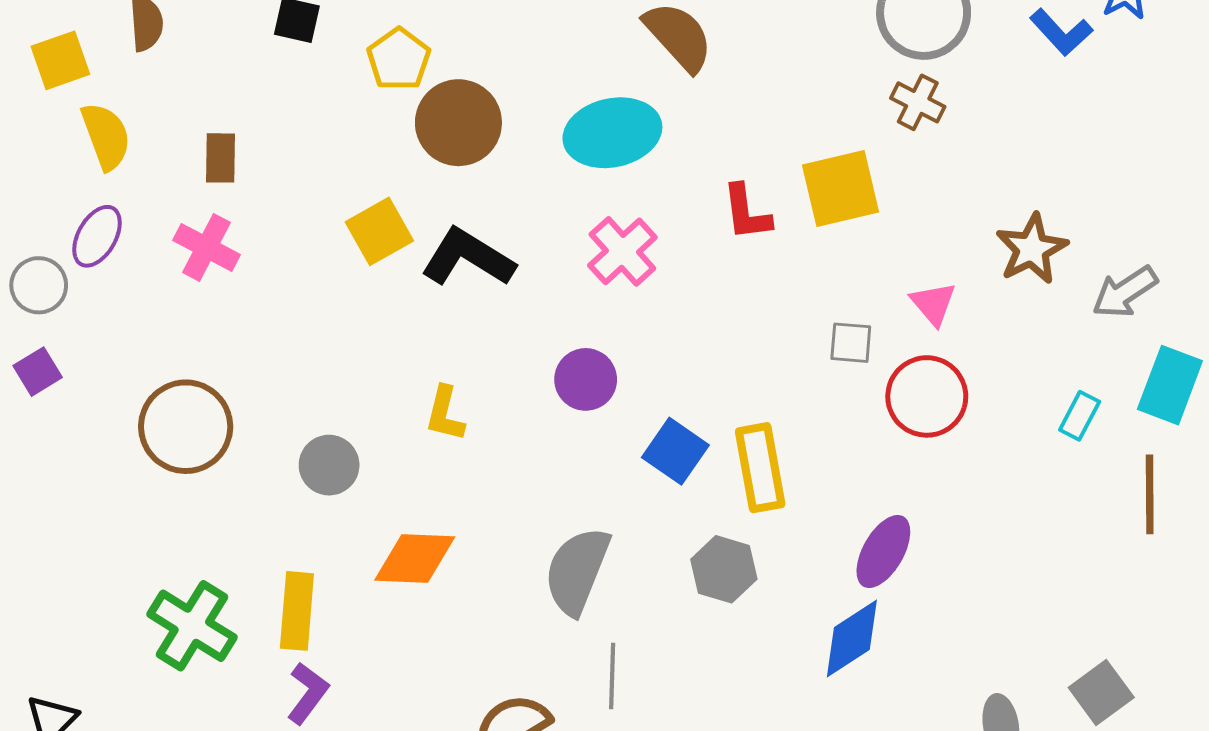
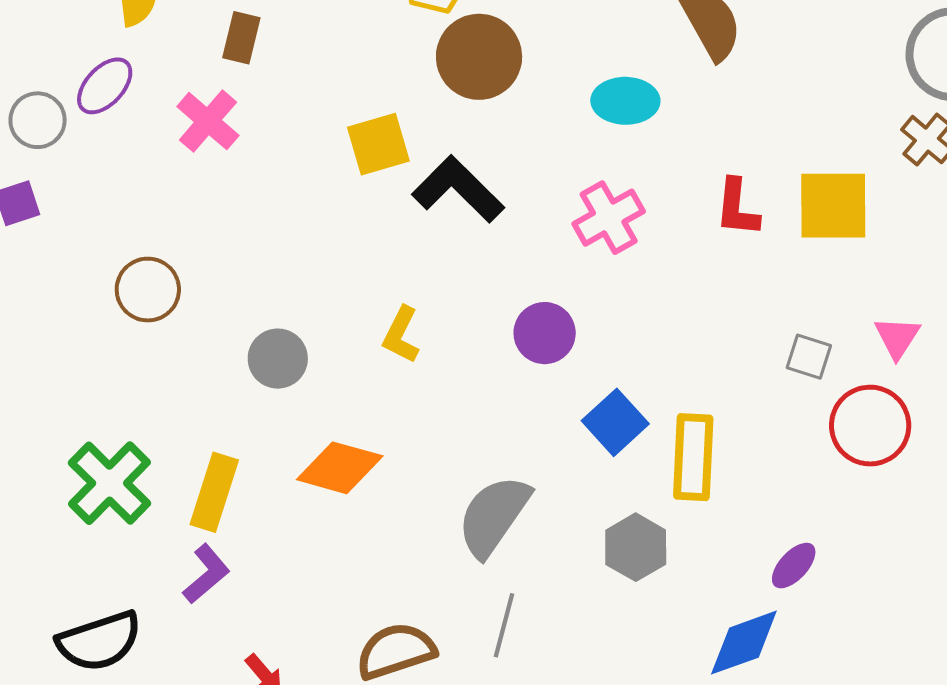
cyan ellipse: (612, 133) -> (625, 101), size x0.7
brown circle: (186, 427) -> (148, 290), size x0.7
purple ellipse: (883, 552) -> (794, 566), size x0.7

